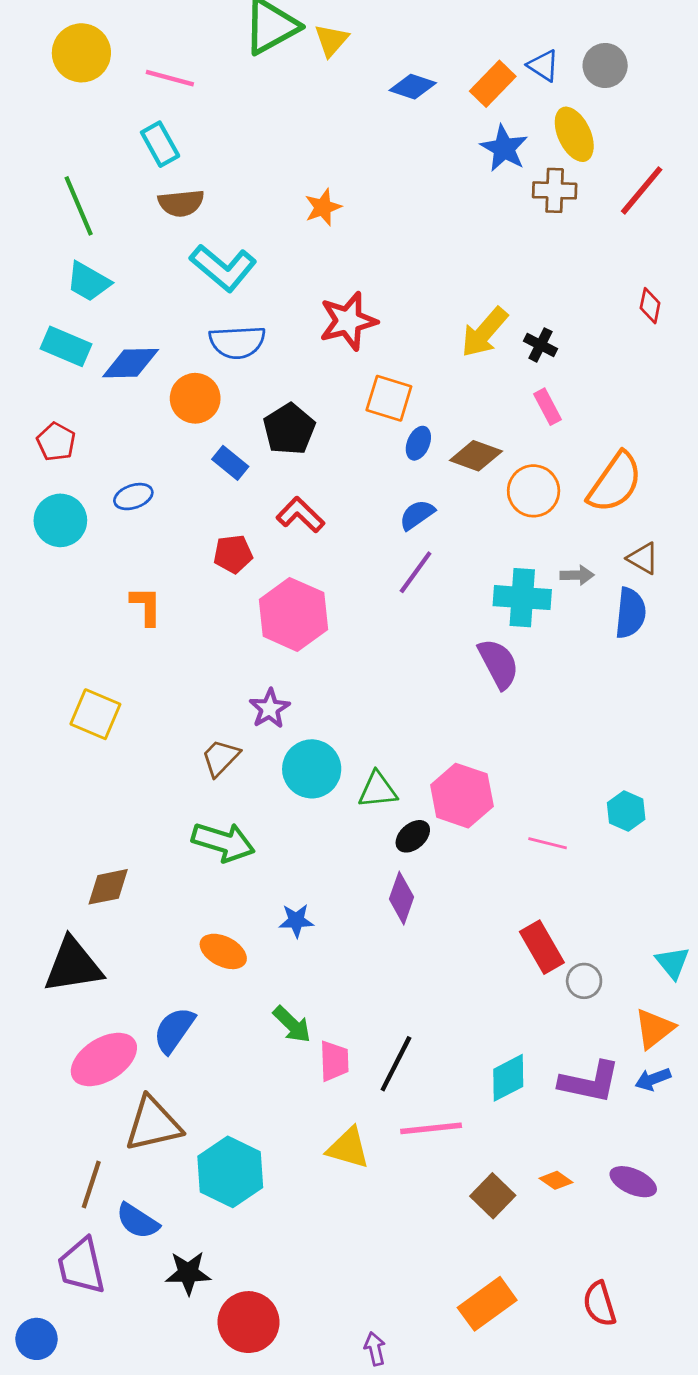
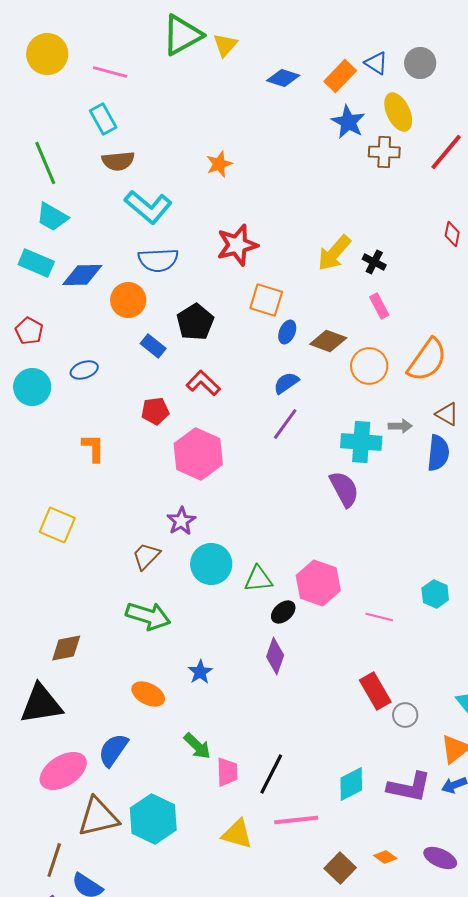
blue star: (296, 921) -> (200, 672), turned -30
cyan hexagon: (230, 1172) -> (153, 819), moved

